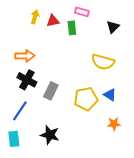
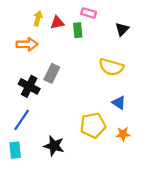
orange arrow: (25, 56) -> (27, 44), moved
gray rectangle: (51, 91) -> (52, 73), moved
yellow pentagon: (86, 99) -> (93, 125), moved

